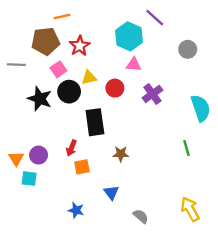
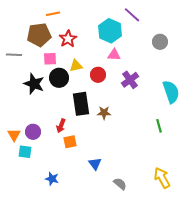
pink square: (58, 69) -> (50, 59), turned 32
brown star: (121, 154) -> (104, 113), moved
blue star: (76, 210) -> (52, 179), moved

